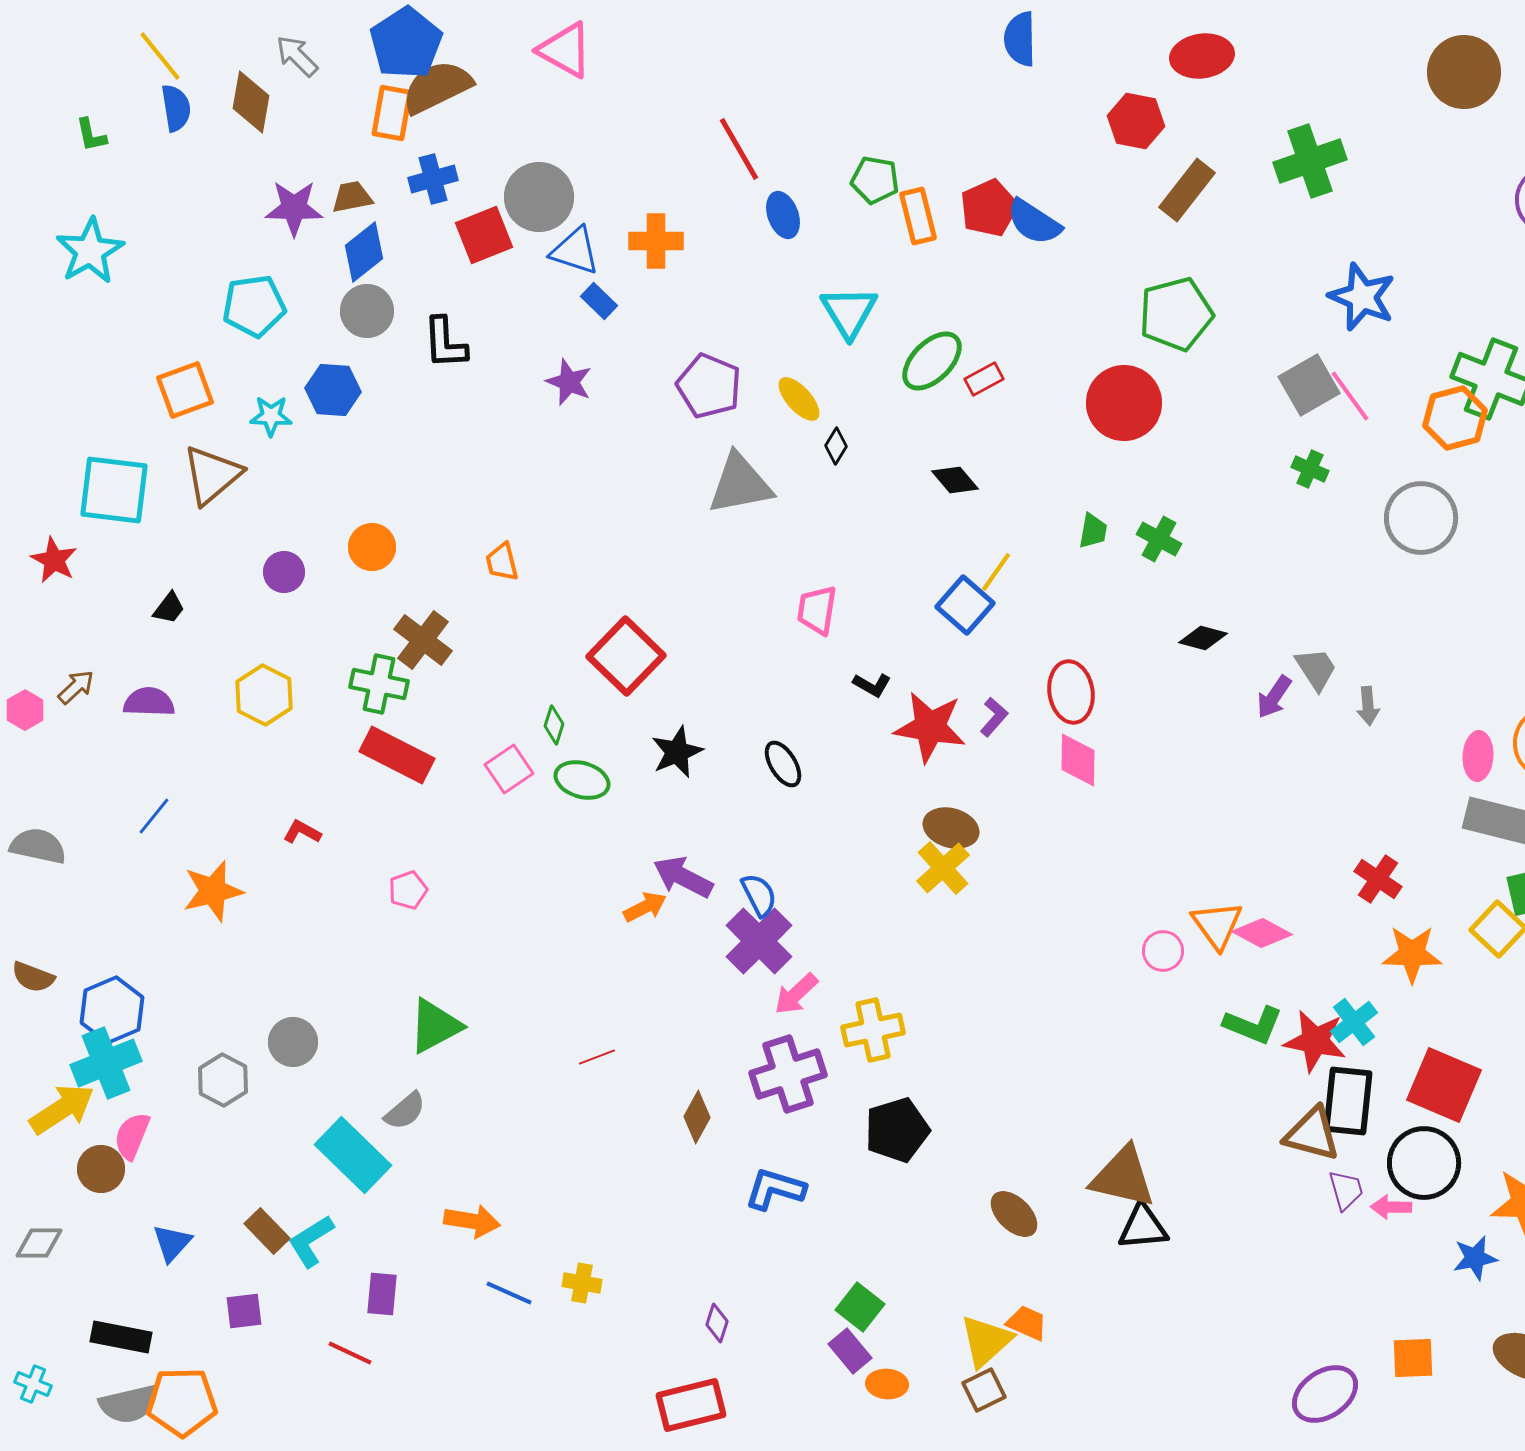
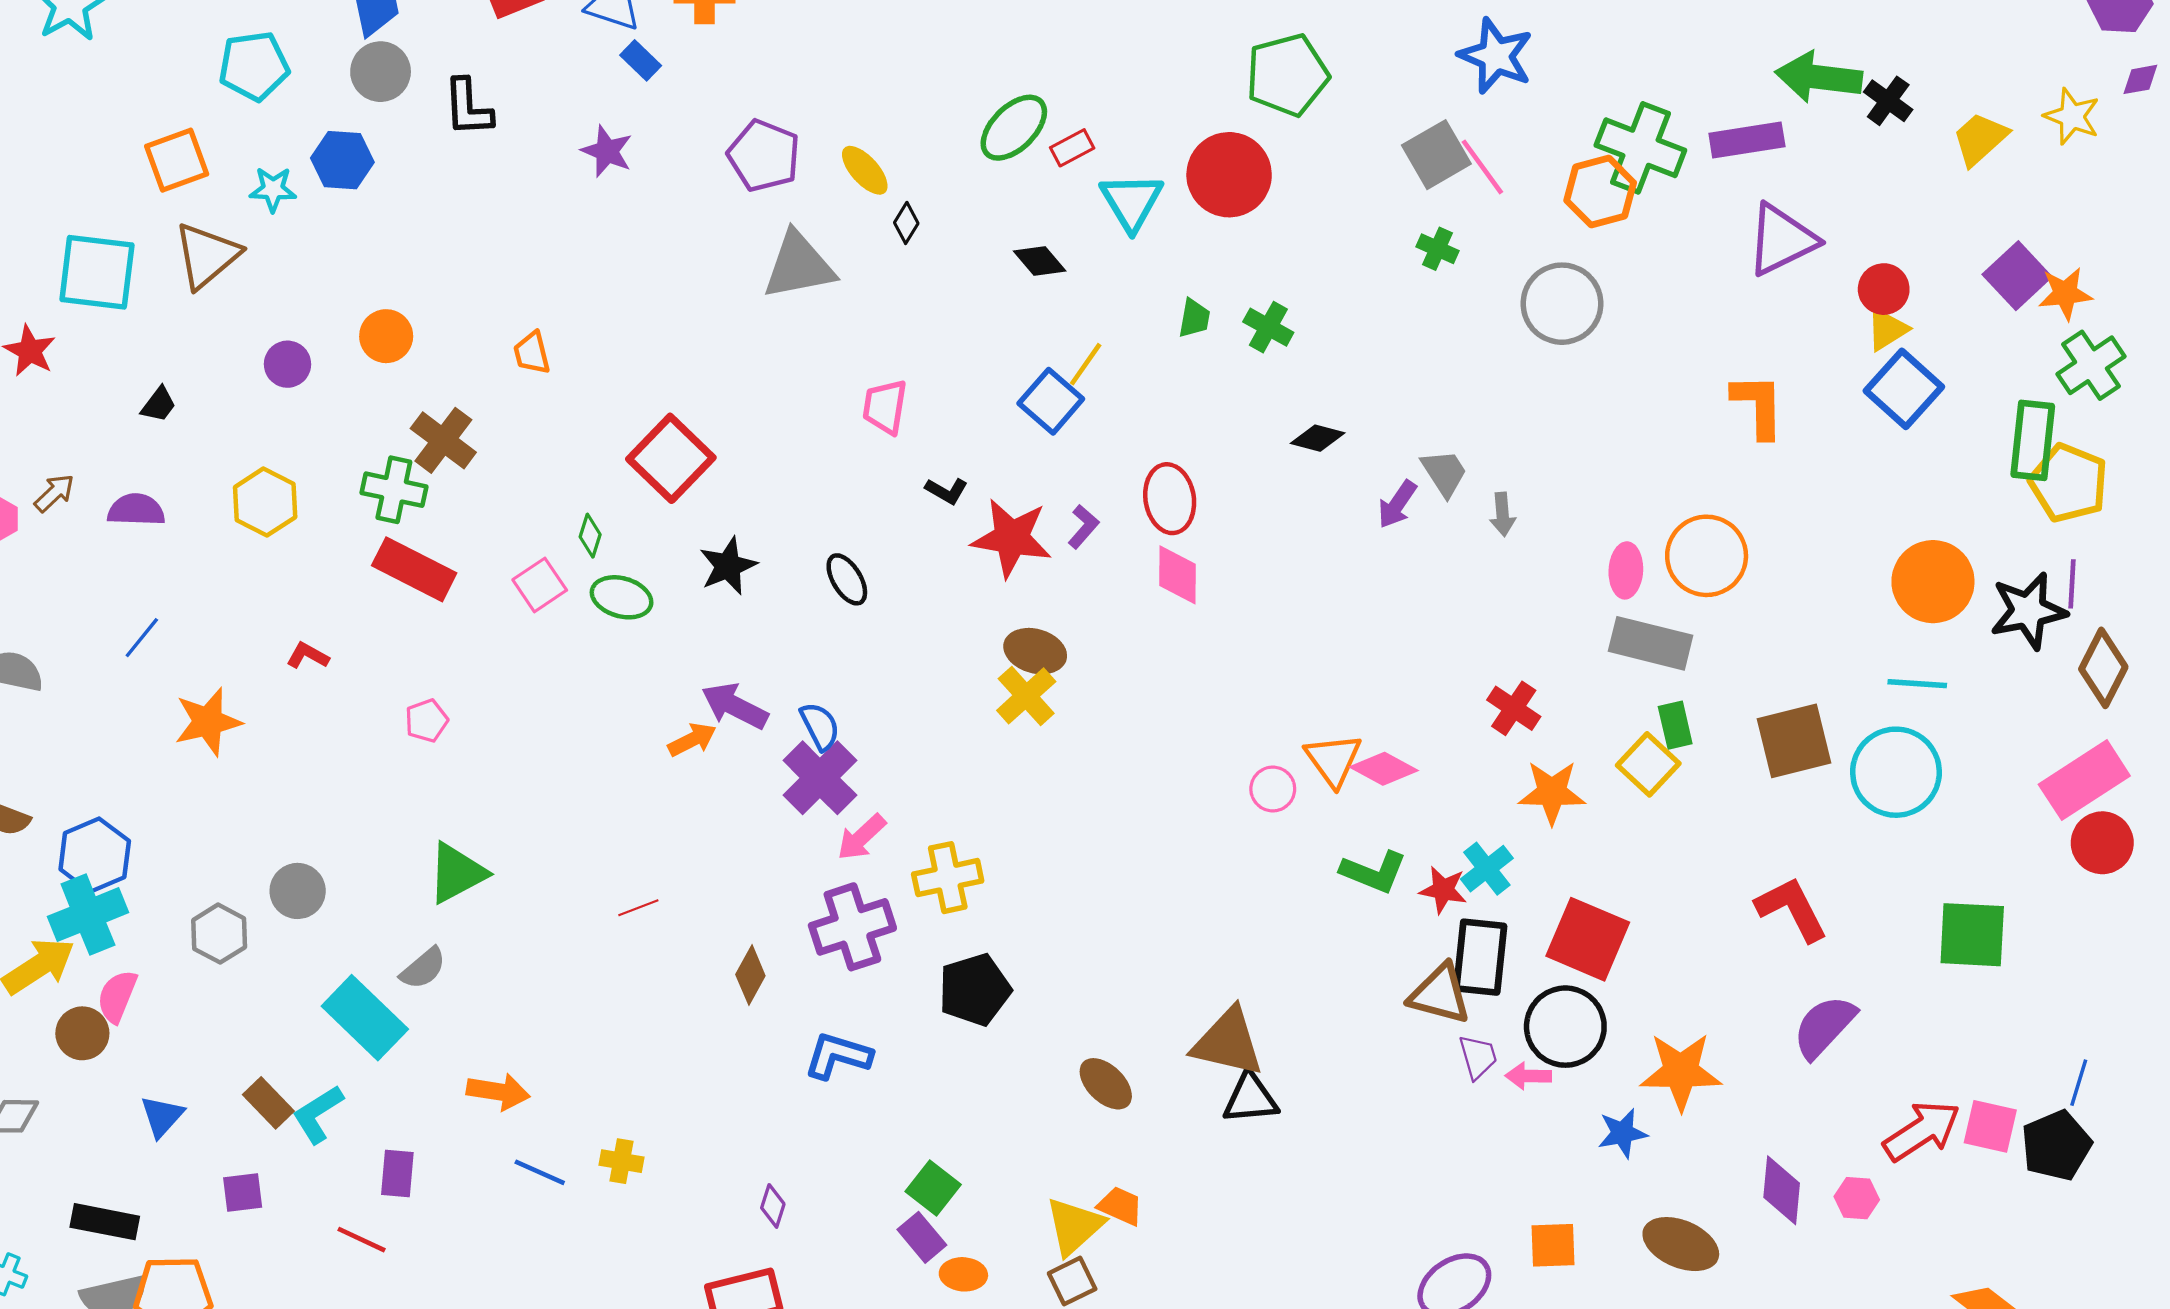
cyan triangle: (849, 312) -> (1132, 202), moved
red star: (1315, 1041) -> (1443, 890), size x0.7

